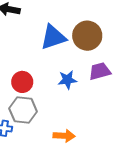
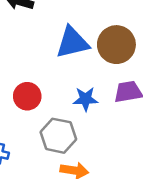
gray hexagon: (23, 110) -> (58, 136), moved

